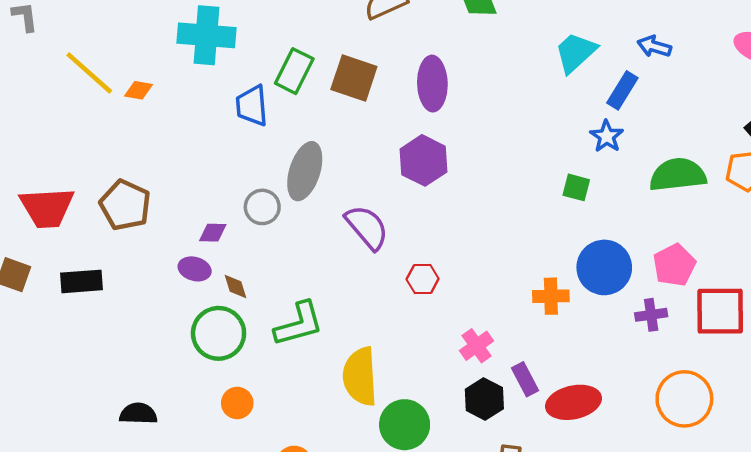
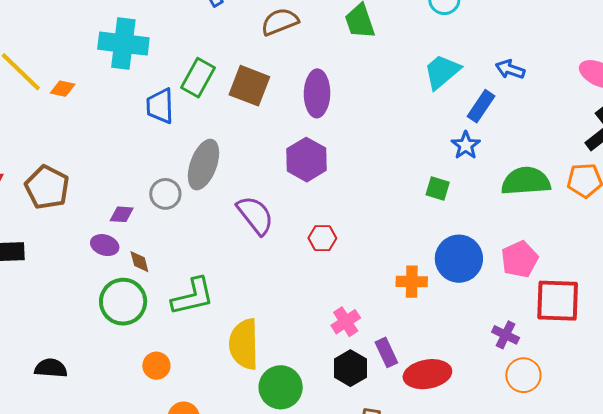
red hexagon: (423, 279) -> (322, 238), moved
purple cross: (651, 315) -> (506, 335), moved, turned 32
orange circle: (684, 399) -> (523, 375), size x0.7
orange circle: (237, 403) -> (156, 366), moved

